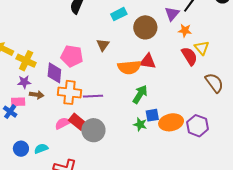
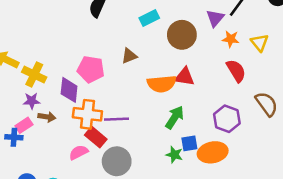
brown triangle: (103, 45) -> (129, 56), turned 32
yellow triangle: (202, 48) -> (260, 42), moved
pink rectangle: (18, 102) -> (24, 125), turned -32
blue cross: (10, 112) -> (14, 137), turned -32
red rectangle: (78, 122) -> (96, 137), moved
purple hexagon: (198, 126) -> (227, 119), moved

